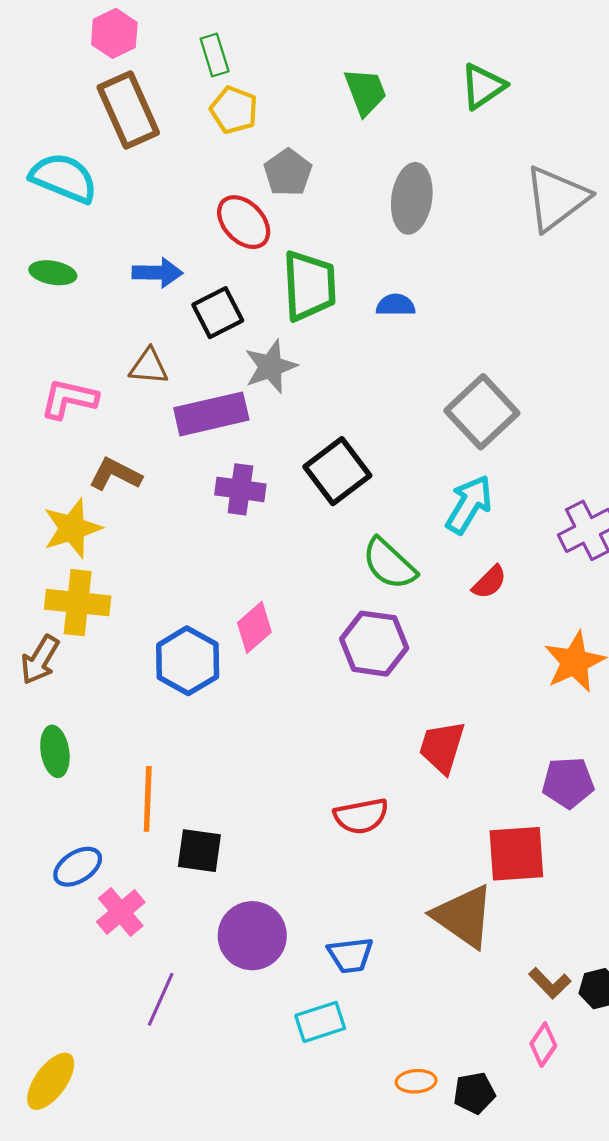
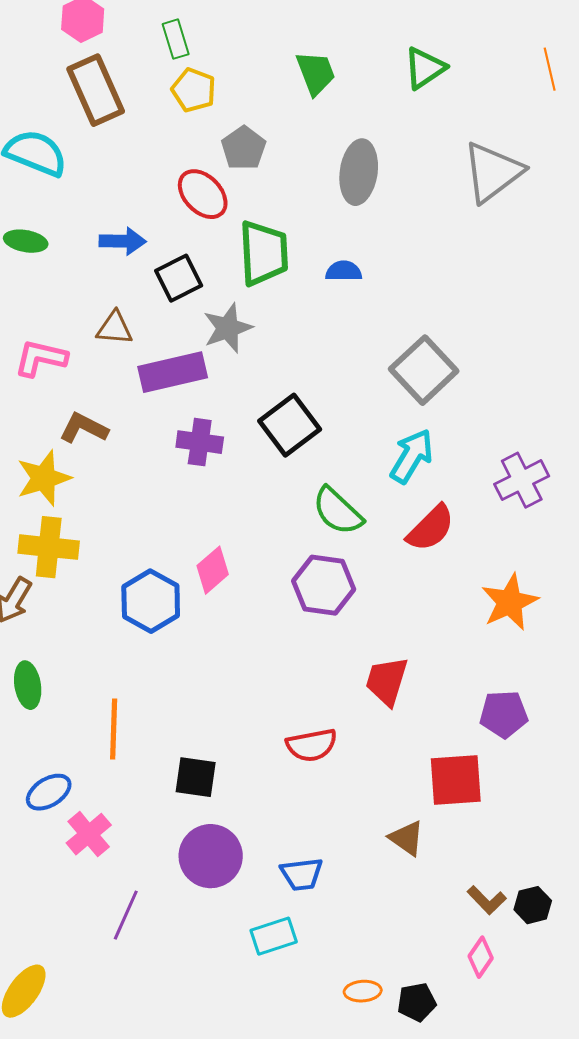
red semicircle: (489, 582) -> (431, 528), size x1.5
black square: (199, 851) -> (196, 777), moved
brown triangle: (464, 916) -> (407, 838), size x0.6

